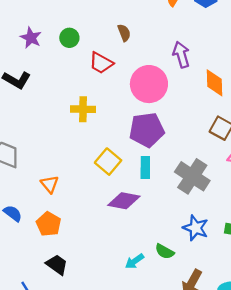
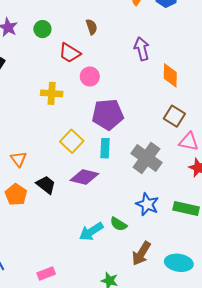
pink circle: (149, 84) -> (90, 76), moved, size x0.6
cyan arrow: (135, 261) -> (91, 232), size x1.4
black trapezoid: (57, 265) -> (46, 185), moved

